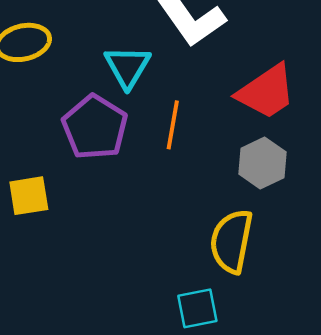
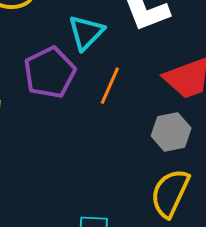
yellow semicircle: (231, 241) -> (170, 193), moved

